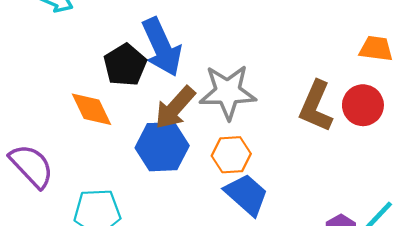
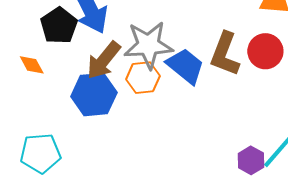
orange diamond: (92, 109) -> (32, 65), size x0.7
orange hexagon: (231, 155) -> (143, 78), moved
blue trapezoid: (246, 194) -> (185, 66), moved

